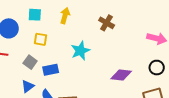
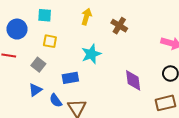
yellow arrow: (65, 16) -> (86, 17), moved
blue rectangle: (51, 70) -> (70, 78), moved
purple diamond: (121, 75) -> (133, 80), turned 75

